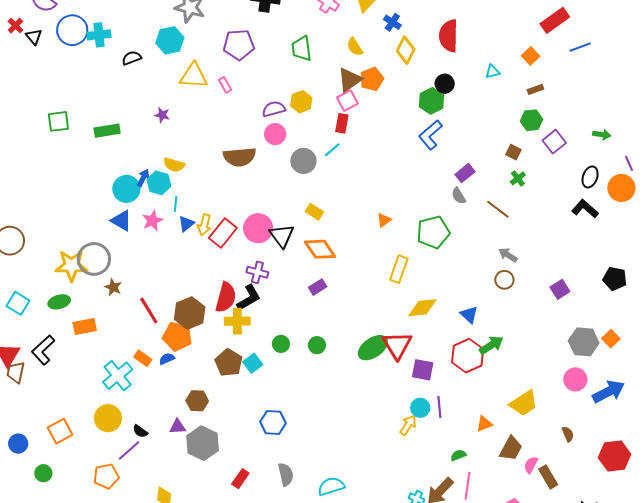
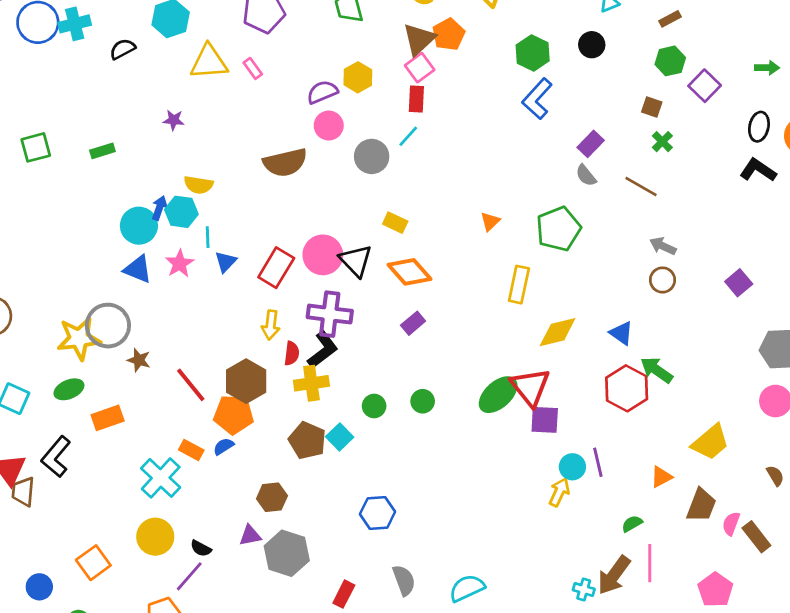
black circle: (445, 84) -> (592, 45), moved
green rectangle: (107, 131) -> (102, 151), size x0.7
yellow arrow: (204, 225) -> (271, 325), moved
purple cross: (257, 272) -> (330, 314), size x1.5
red semicircle: (226, 297) -> (292, 353), size x0.6
green arrow: (491, 345) -> (657, 370), turned -105
purple square: (423, 370) -> (545, 420), moved

